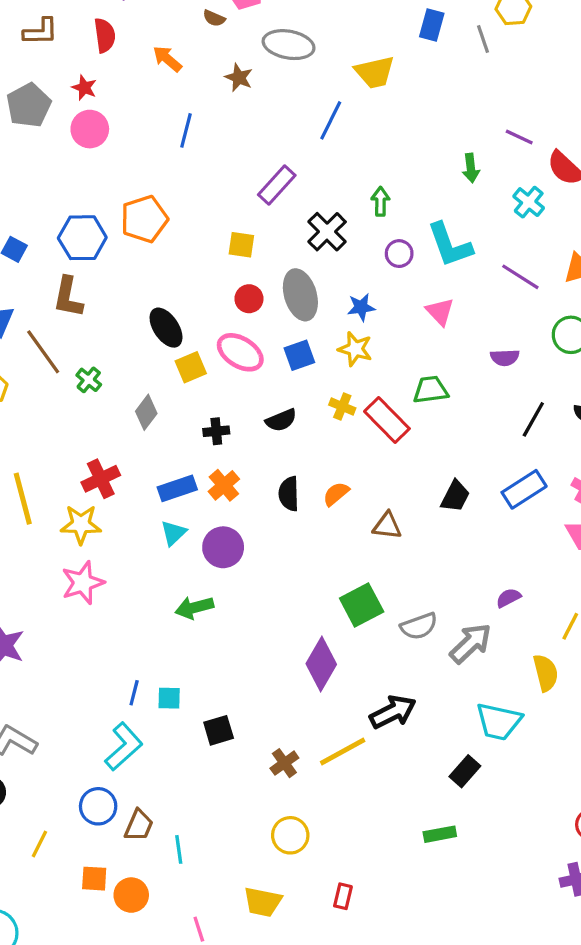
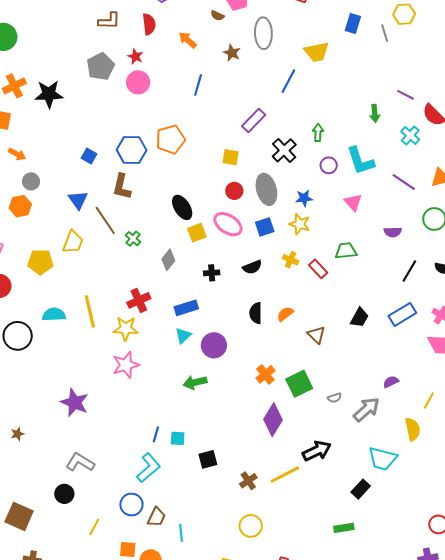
gray ellipse: (289, 45) -> (263, 33), turned 76
red rectangle: (387, 420) -> (318, 269), size x0.7
orange cross: (224, 485) -> (265, 374), moved
brown triangle: (387, 526) -> (316, 335), turned 36
gray semicircle: (419, 626) -> (334, 398), size x0.6

